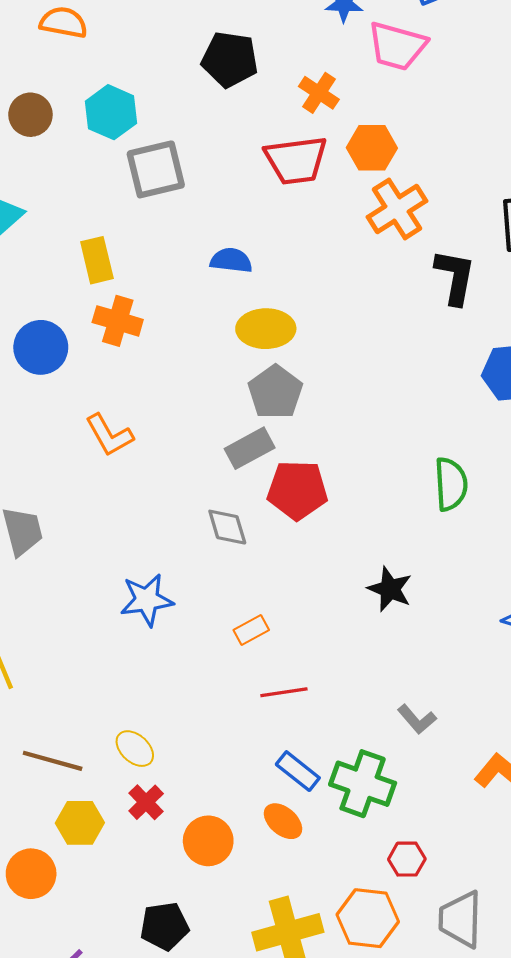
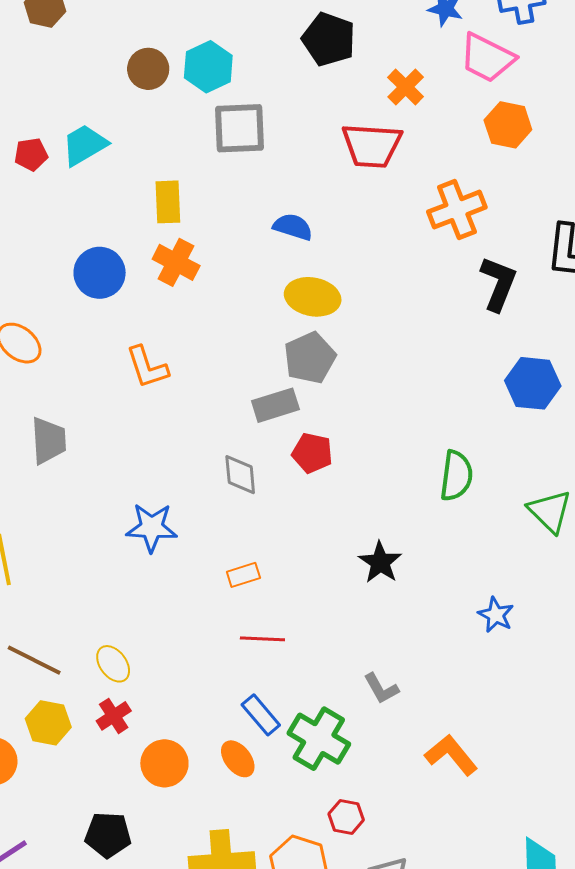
brown circle: (30, 115) -> (148, 69), moved
orange hexagon: (372, 148) -> (508, 125), moved
red pentagon: (297, 490) -> (312, 453), size x0.7

